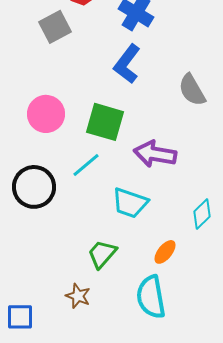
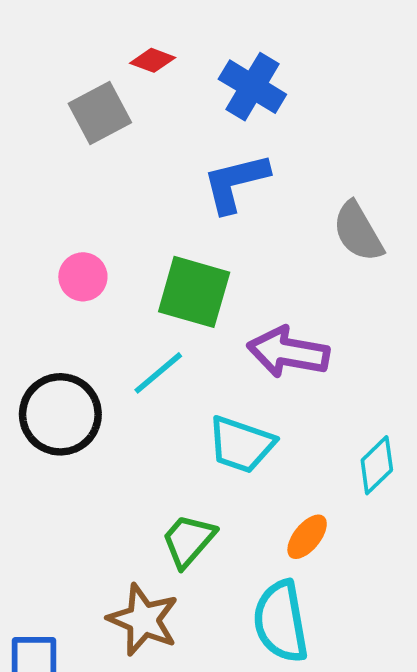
blue L-shape: (127, 64) -> (236, 183), turned 39
pink circle: (46, 114) -> (83, 277), size x0.7
brown star: (78, 296) -> (143, 620), size x1.5

